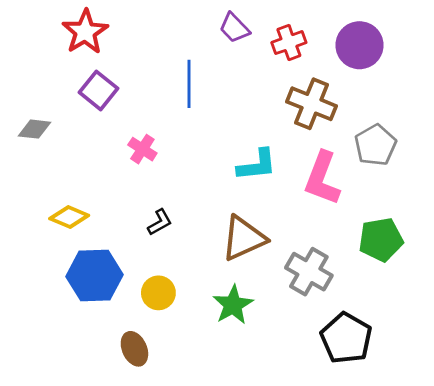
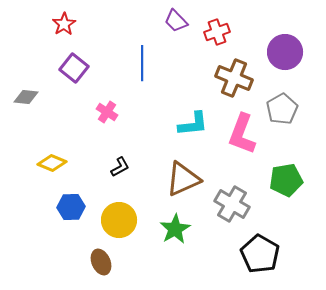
red star: (85, 32) -> (64, 24), size x0.7
purple circle: (359, 45) -> (285, 52), moved
blue hexagon: (95, 276) -> (71, 207), size x0.7
yellow circle: (158, 293) -> (119, 220), size x1.4

